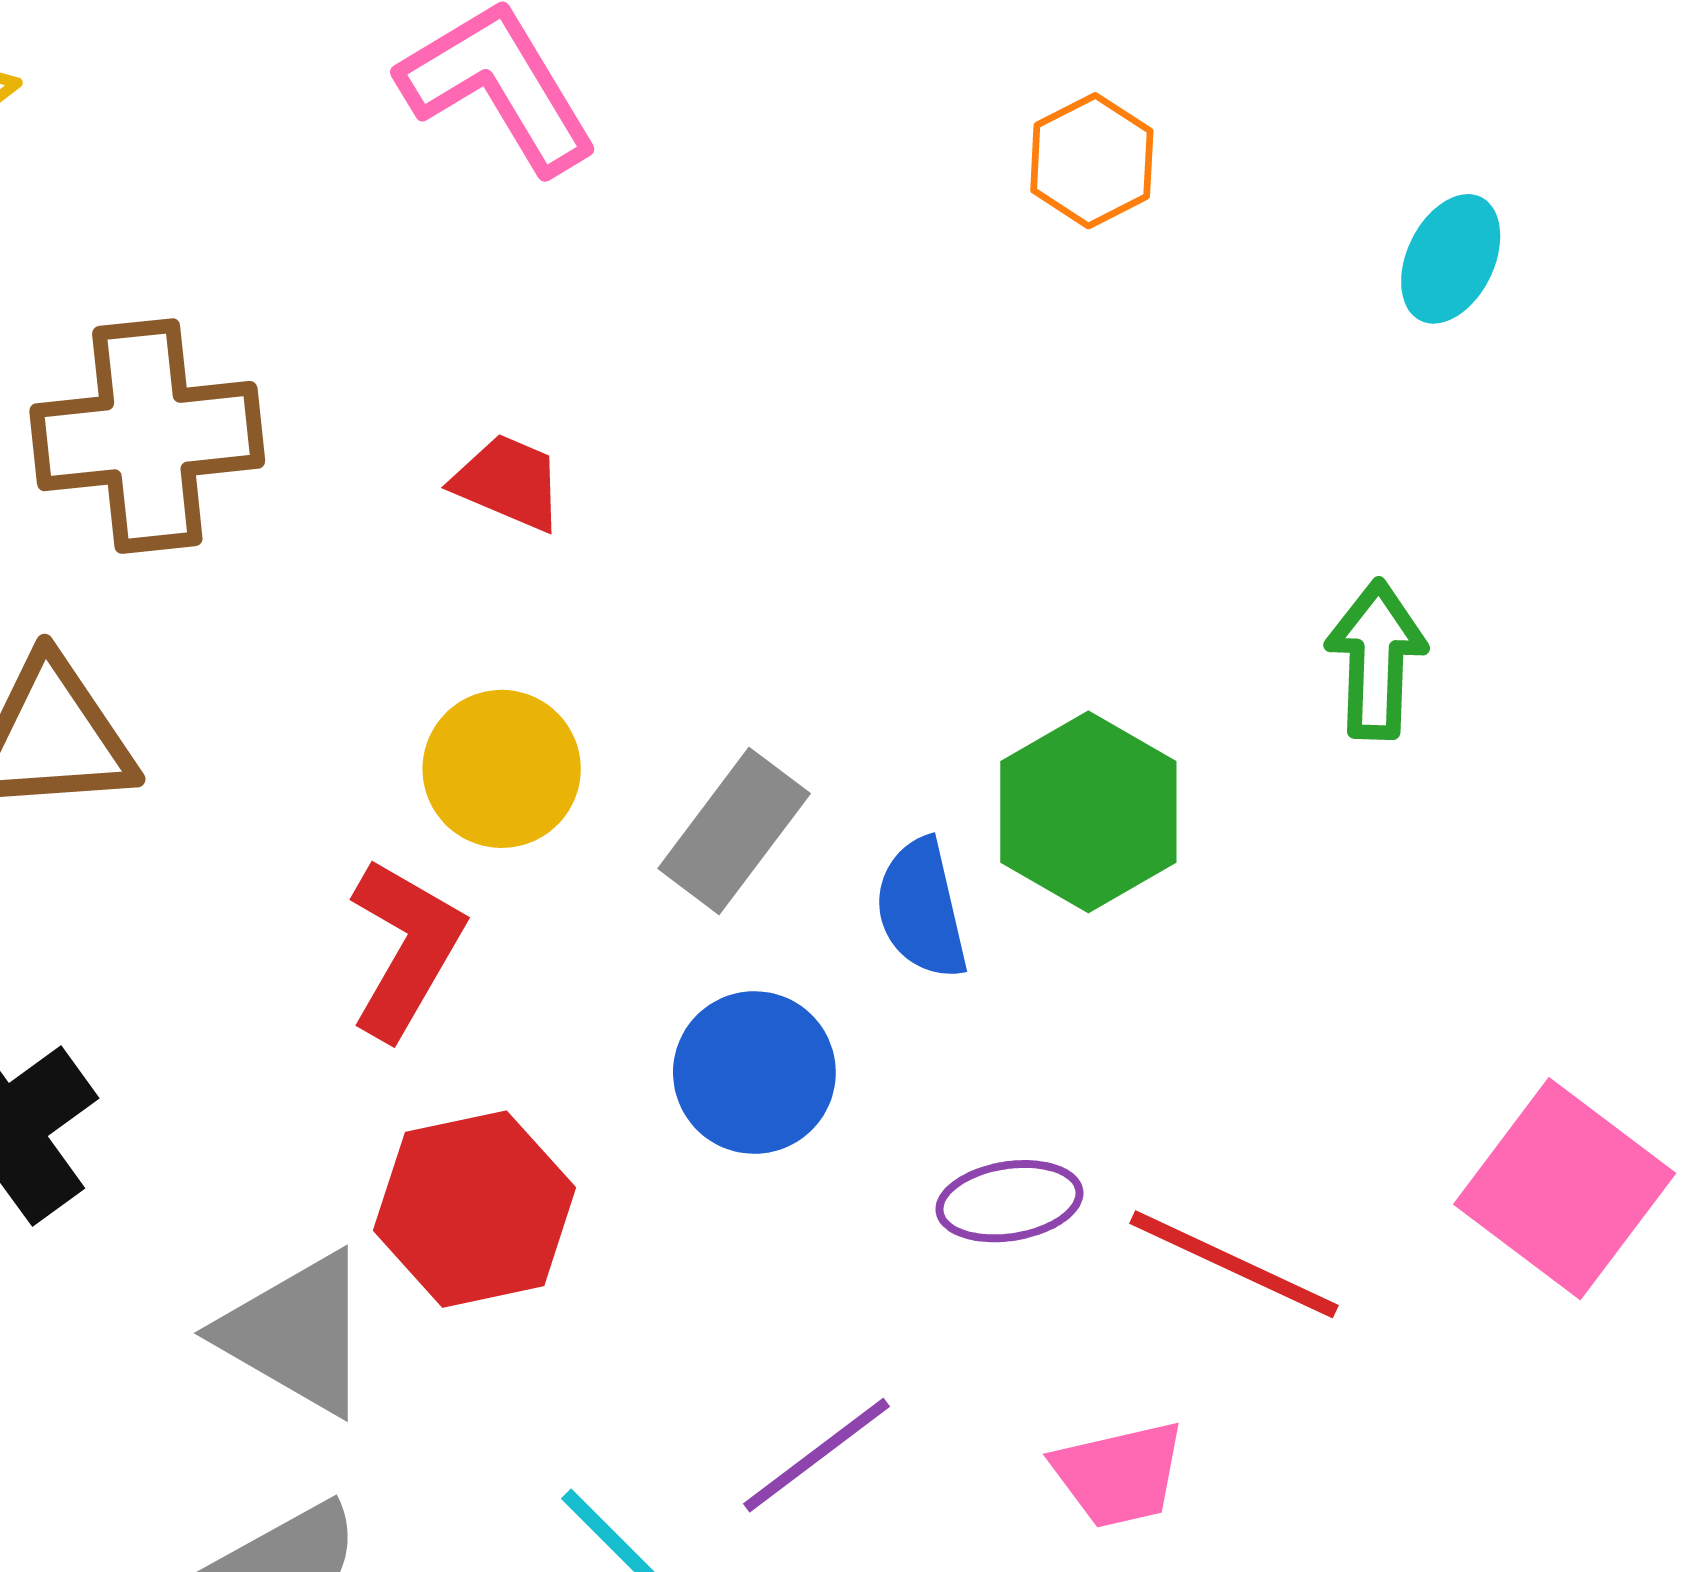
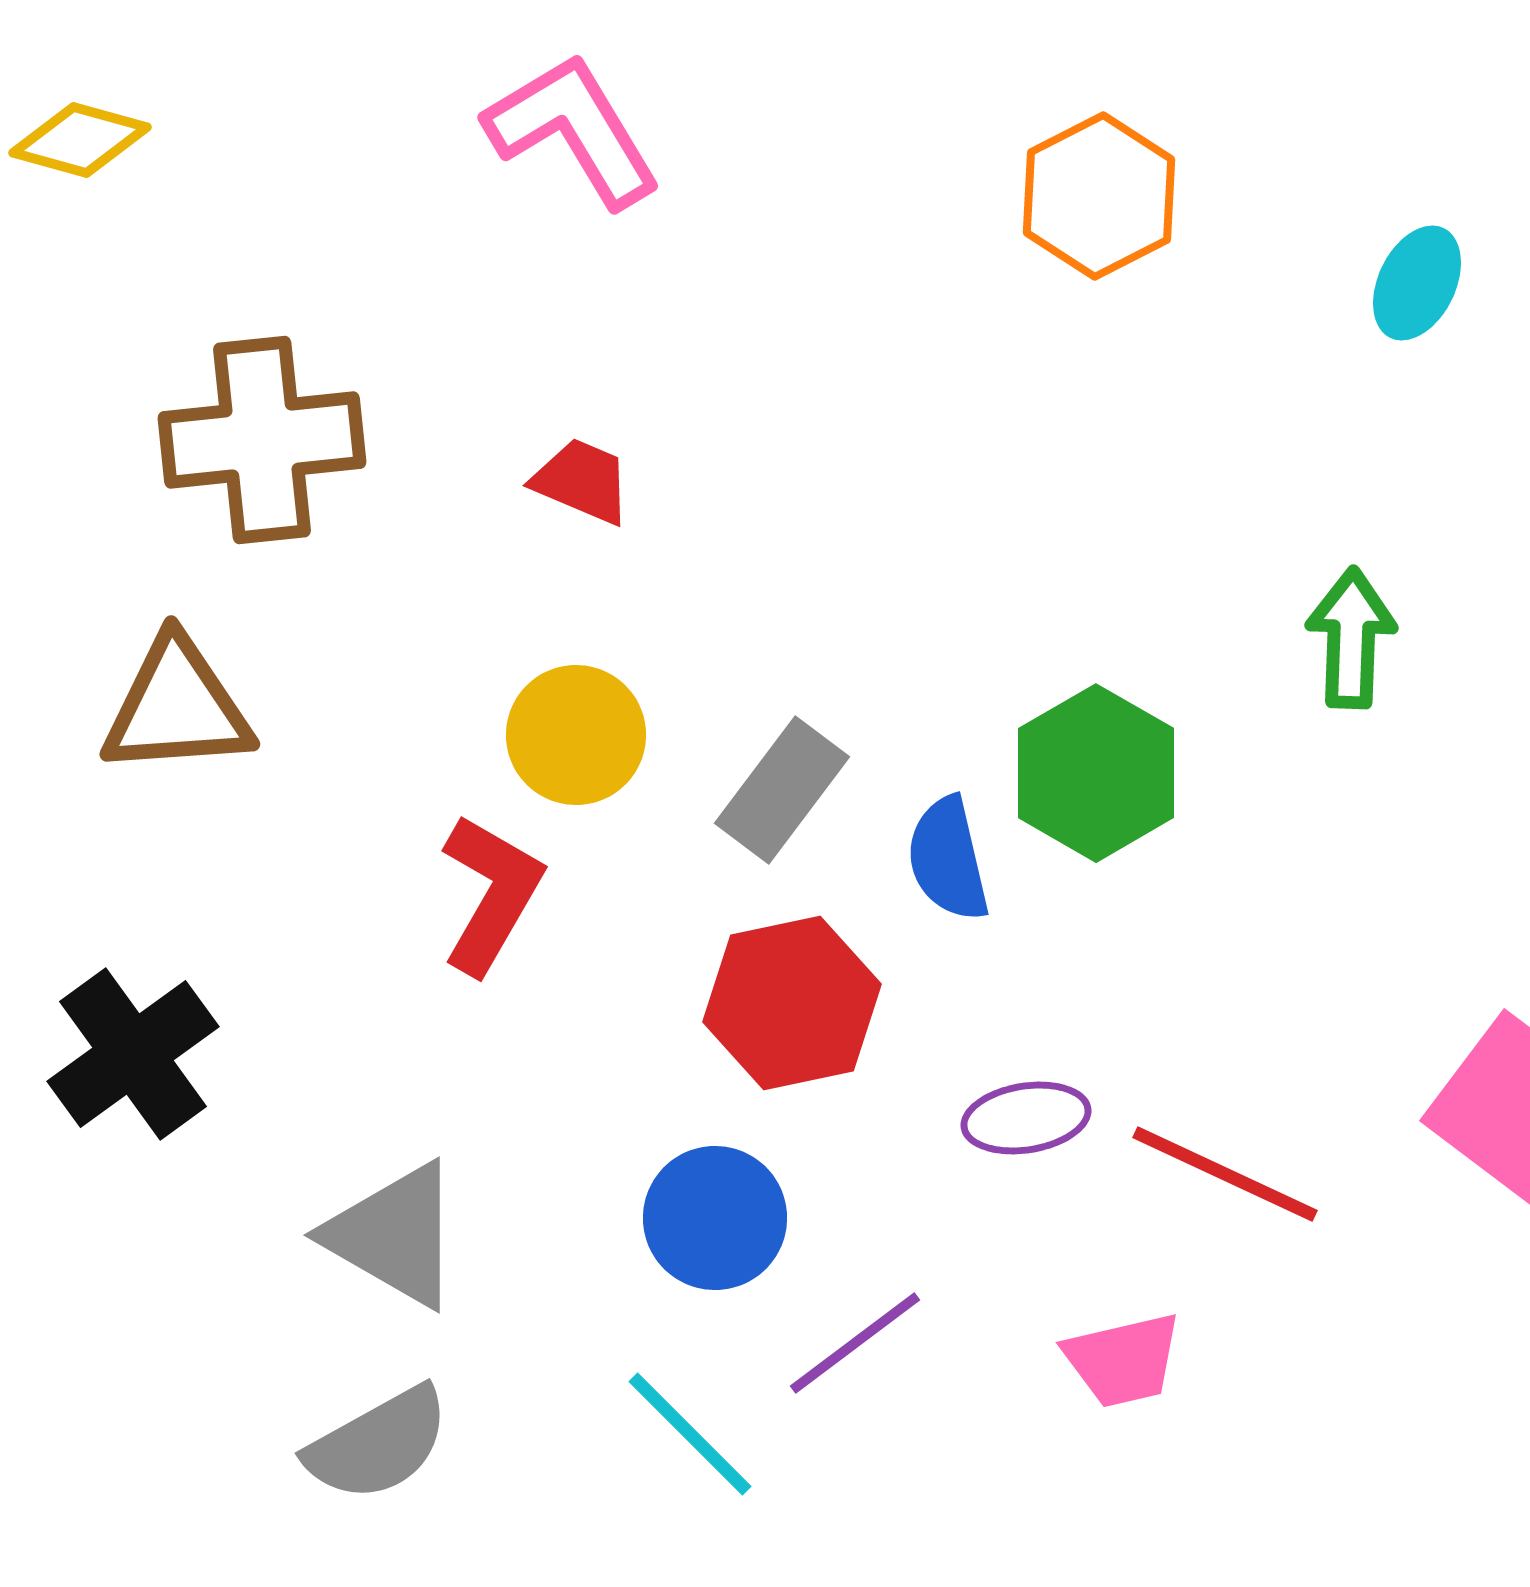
orange hexagon: (1092, 161) -> (1099, 196), size x1.4
blue circle: (754, 1073) -> (715, 1218), moved
red hexagon: (475, 1209) -> (792, 1003), moved

